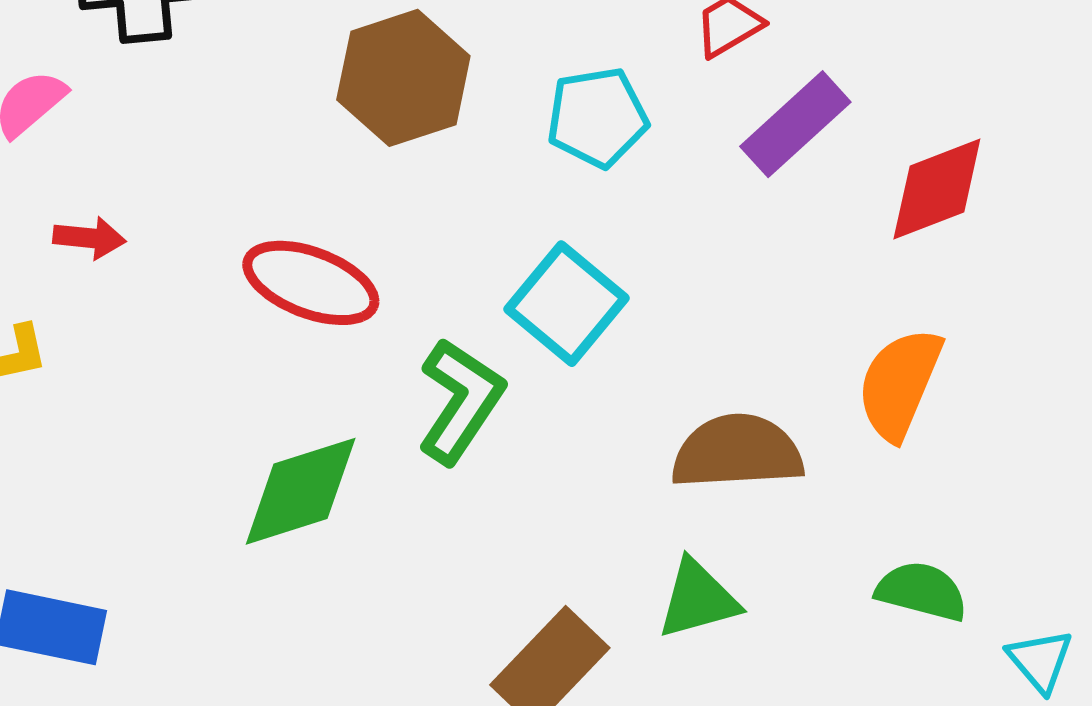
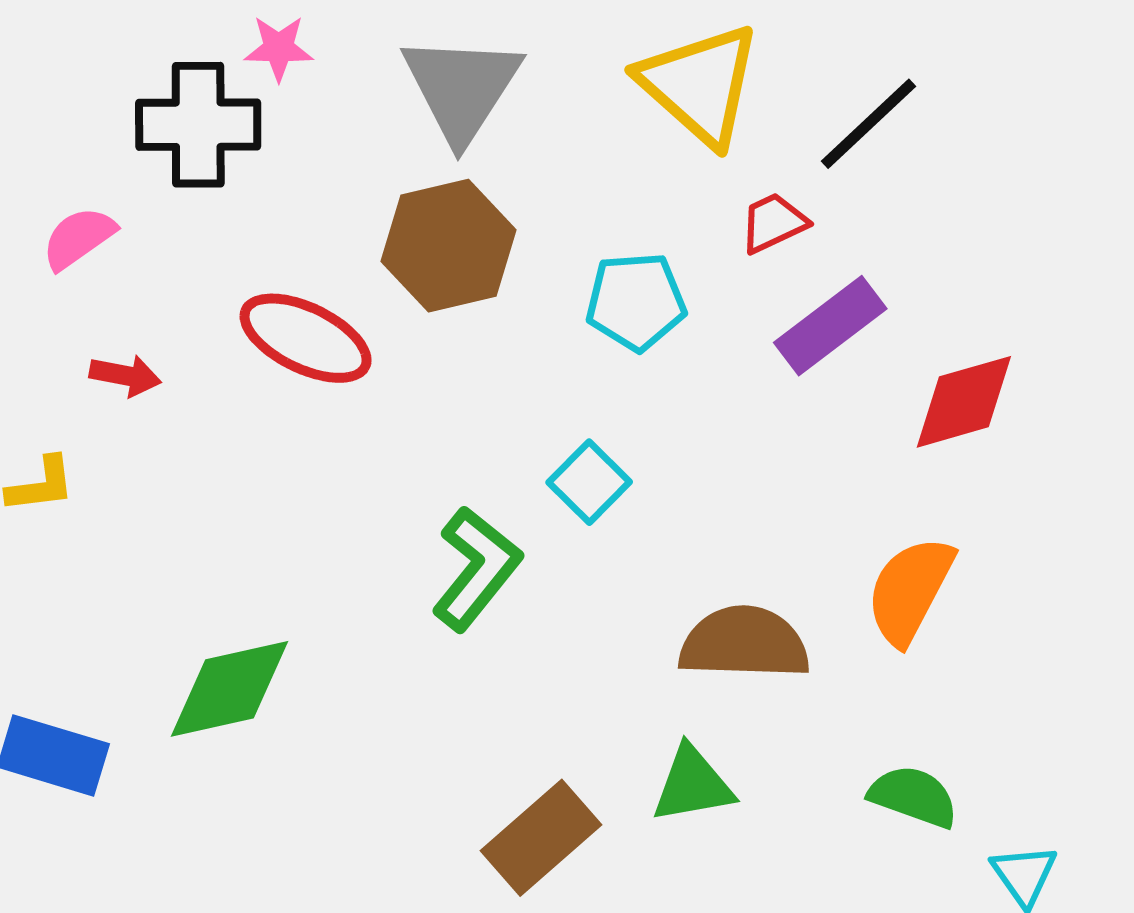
red ellipse: (311, 283) -> (306, 338), moved
cyan square: (566, 304) -> (589, 482), size x0.7
green diamond: (301, 491) -> (229, 689), moved

